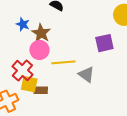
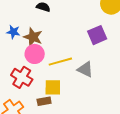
yellow square: (29, 84) -> (53, 87), moved
brown rectangle: (41, 90) -> (44, 101), moved

